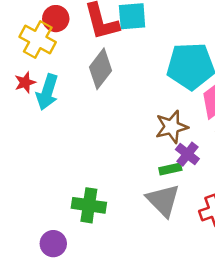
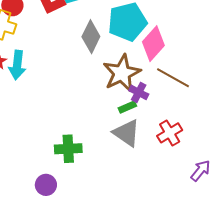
gray diamond: (101, 69) -> (91, 37), moved
brown star: (172, 127) -> (122, 73), size x1.4

